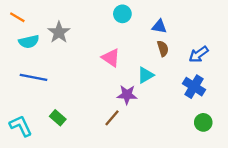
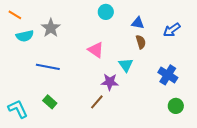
blue arrow: (199, 54) -> (172, 30), moved
cyan triangle: (146, 75) -> (126, 65), turned -35
blue line: (33, 77) -> (48, 67), moved

